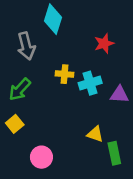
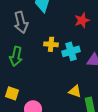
green arrow: (20, 89) -> (16, 56), turned -30
yellow square: (15, 124) -> (12, 93), moved, turned -32

